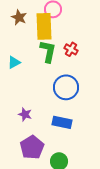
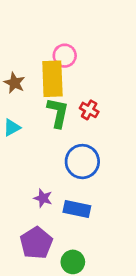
brown star: (19, 17) -> (14, 83), moved
purple star: (25, 114) -> (43, 198), moved

